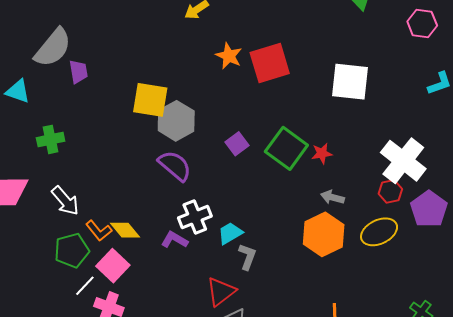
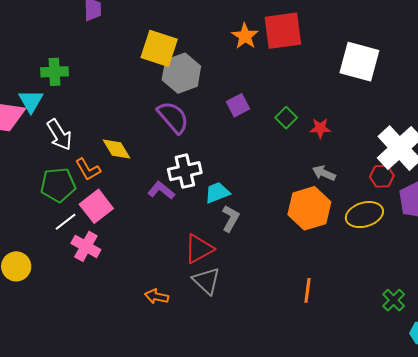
orange star: (229, 56) -> (245, 36), moved
cyan triangle: (18, 91) -> (31, 101), moved, turned 32
green square: (286, 148) -> (286, 118), size x0.5
yellow diamond: (125, 230) -> (117, 149), moved

